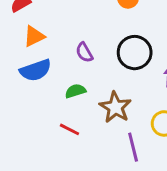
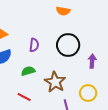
purple semicircle: (84, 53) -> (34, 45), turned -144

